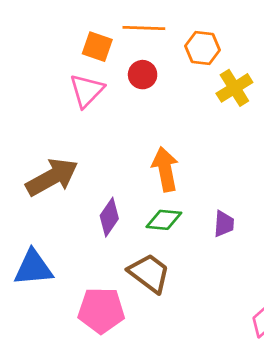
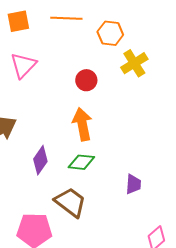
orange square: (97, 47) -> (18, 21), moved, turned -30
red circle: (143, 75) -> (86, 80), moved
purple trapezoid: (224, 224) -> (133, 184), moved

